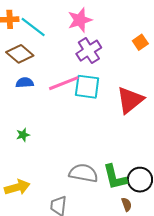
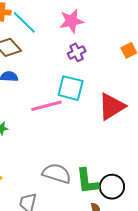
purple cross: (89, 51) -> (77, 52), size x0.7
pink line: (64, 83) -> (47, 106), moved

